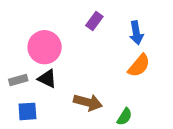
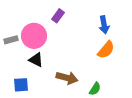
purple rectangle: (94, 21) -> (58, 16), moved
gray rectangle: (18, 80) -> (11, 40), moved

